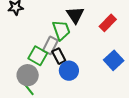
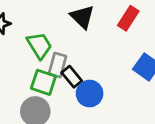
green trapezoid: (61, 30) -> (39, 45), moved

